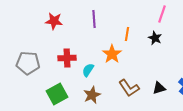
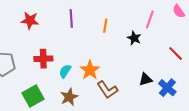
pink line: (162, 14) -> (150, 19), moved
orange line: (127, 34) -> (105, 26), moved
orange star: (112, 54) -> (90, 70), moved
black triangle: (159, 88) -> (146, 79), moved

